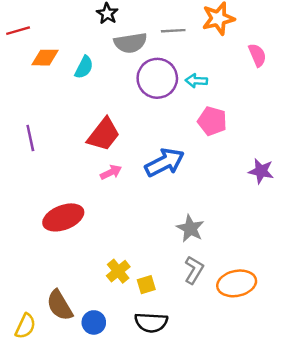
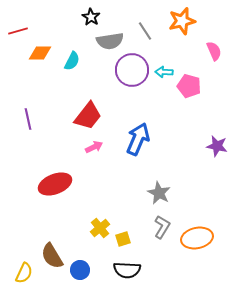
gray line: (173, 31) -> (145, 31), turned 60
pink pentagon: (212, 121) -> (189, 86), moved
blue arrow: (165, 163) -> (138, 139), turned -40

